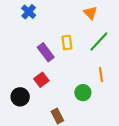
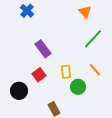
yellow rectangle: (67, 43) -> (66, 72), moved
orange line: (101, 74) -> (95, 70), turned -32

